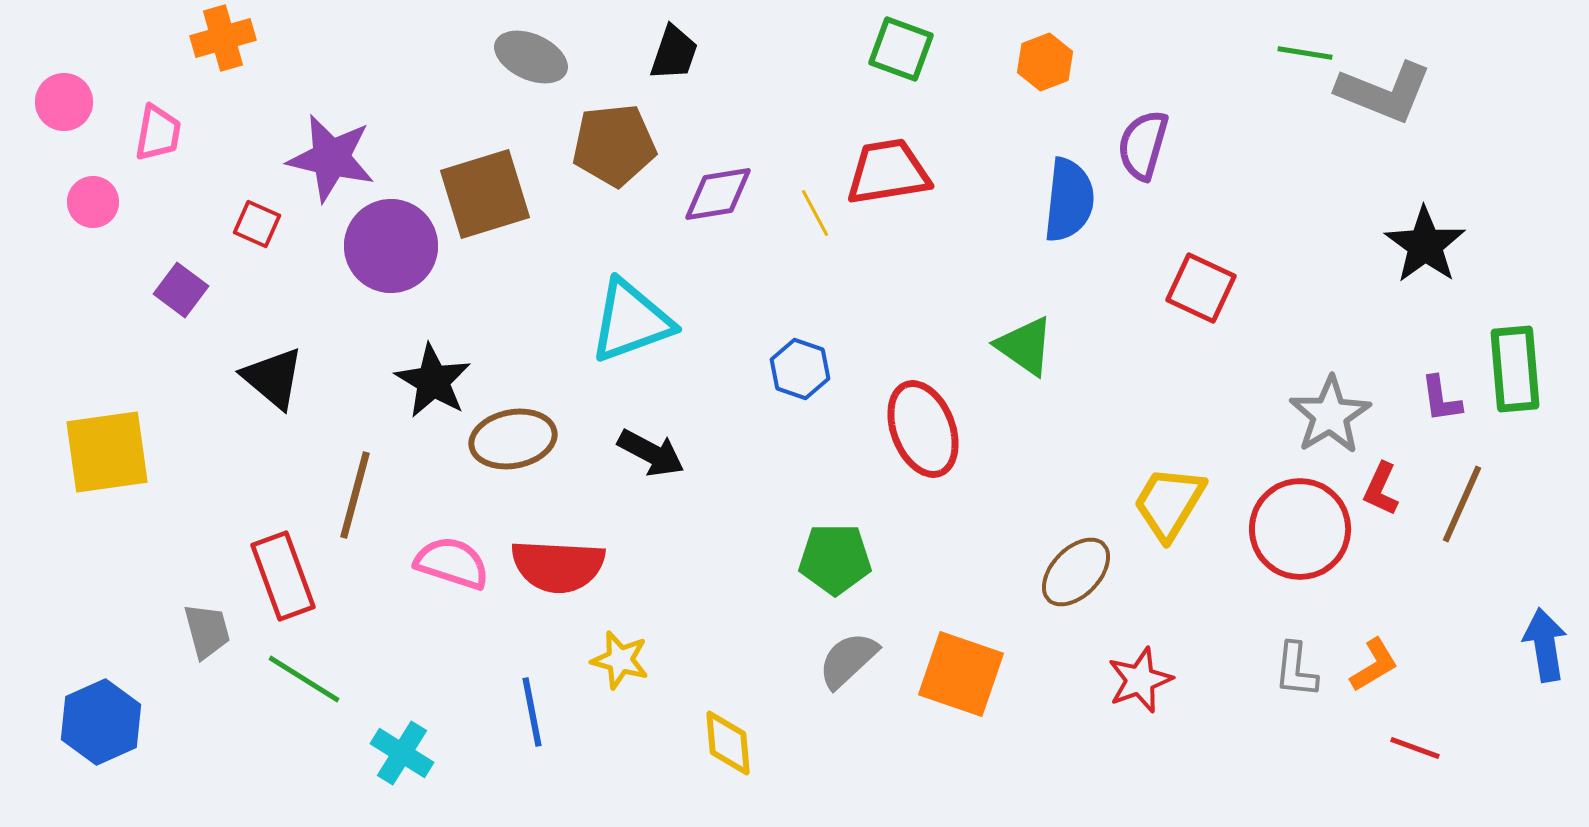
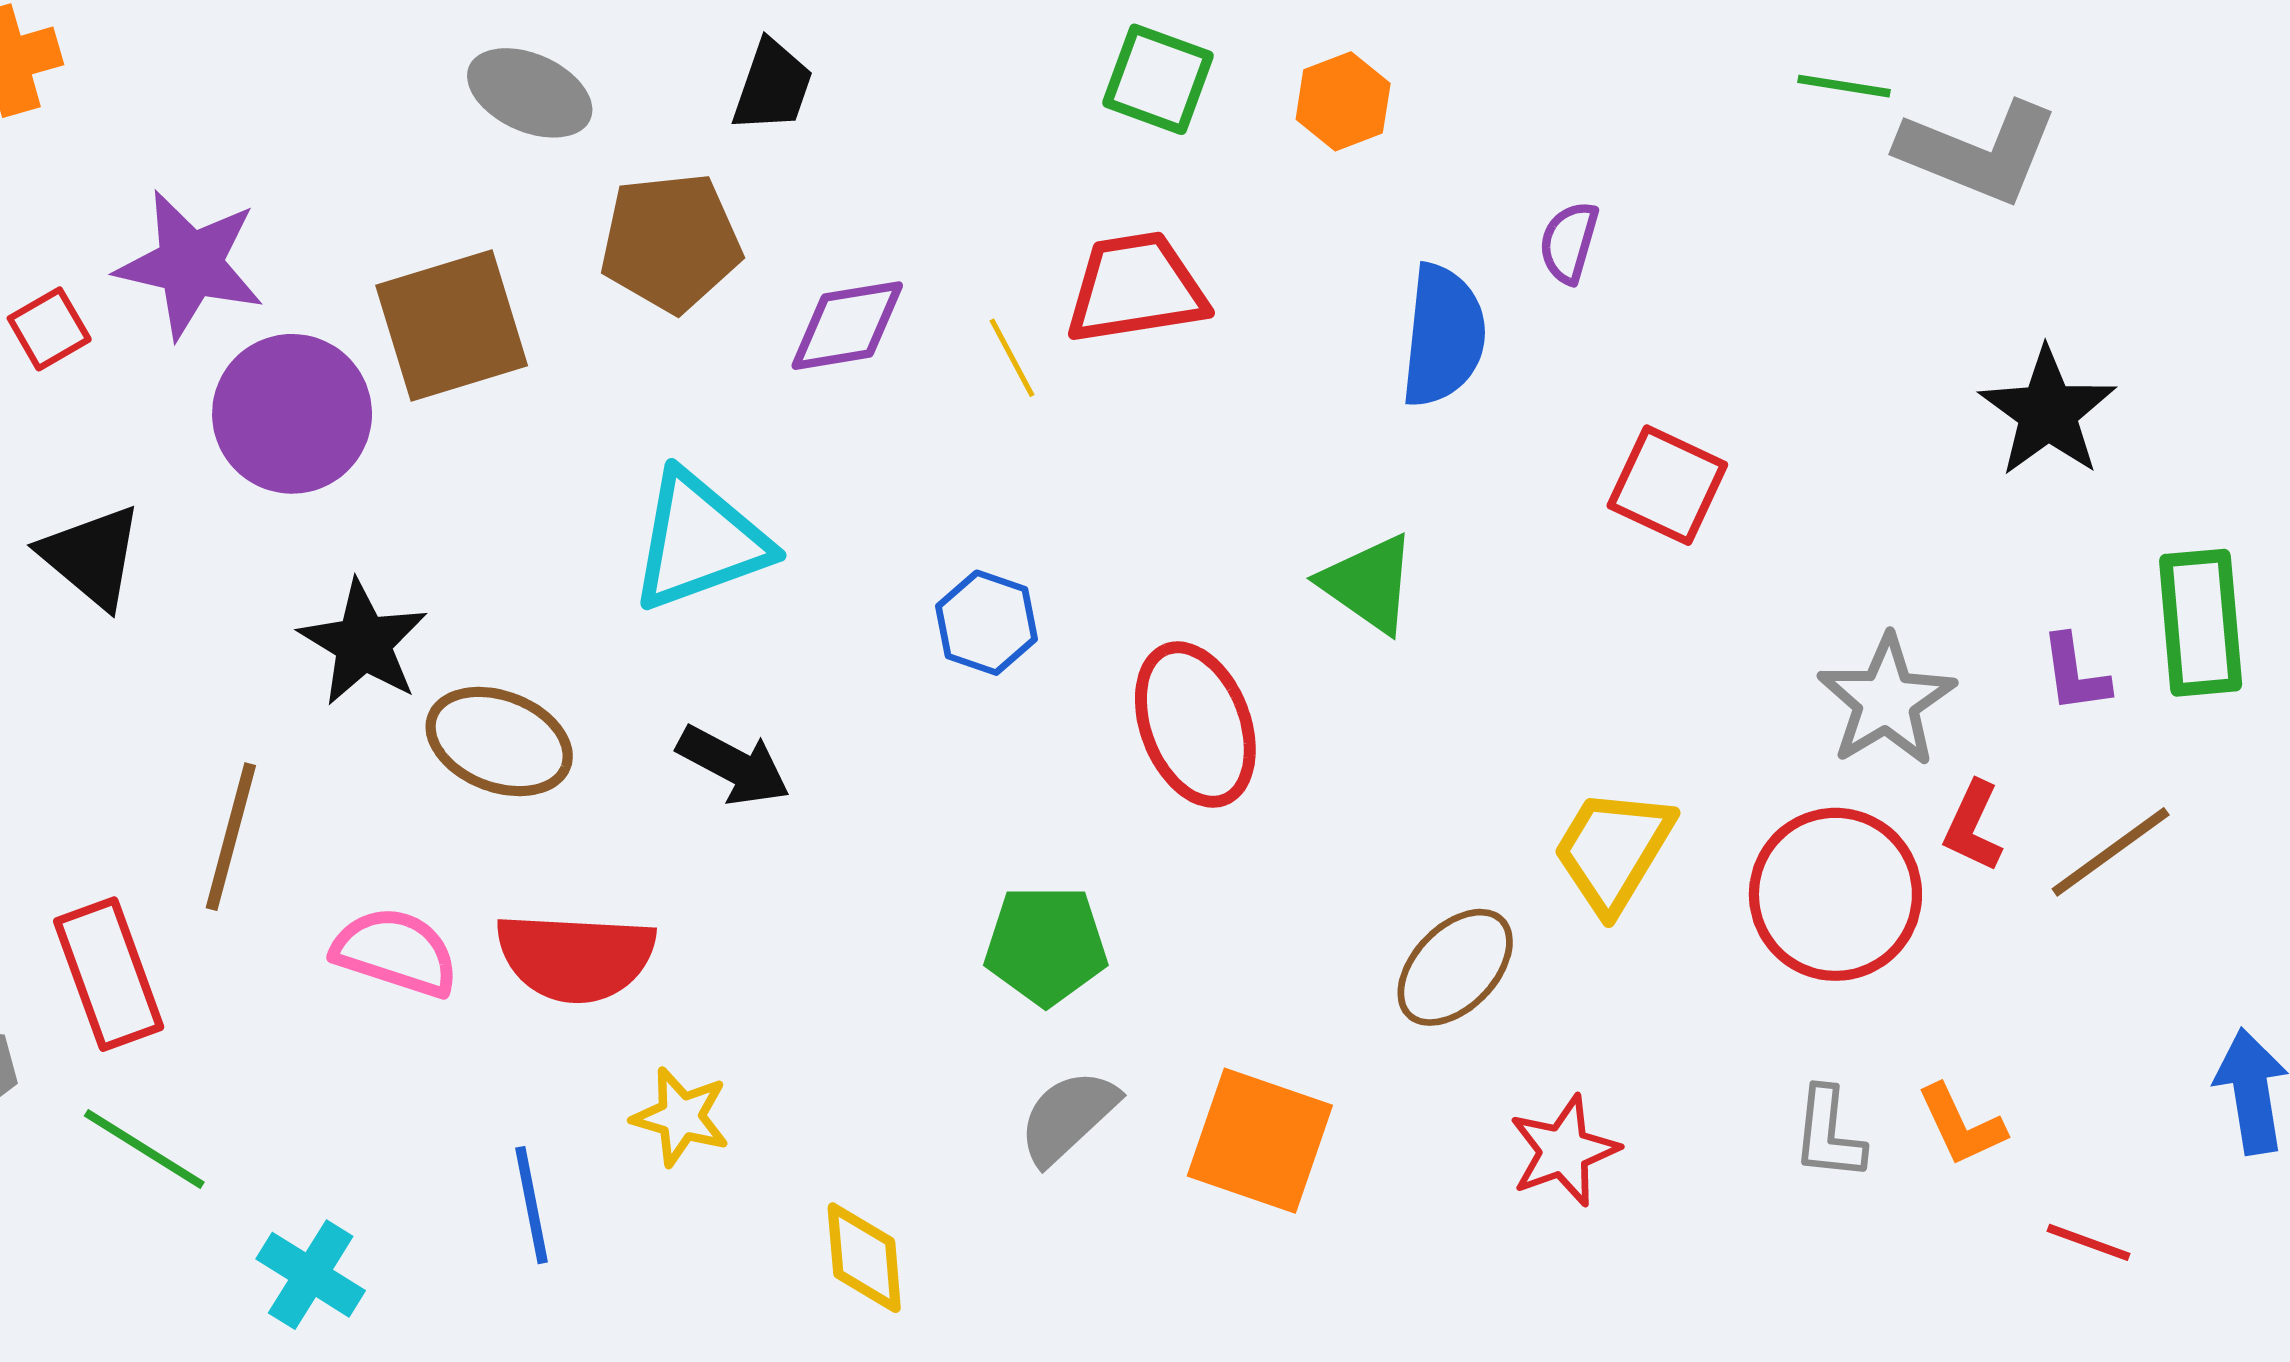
orange hexagon: (1045, 62) -> (1343, 101), moved
purple semicircle: (1143, 145) -> (1569, 242), size x0.7
red square: (257, 224) -> (49, 329), moved, turned 36
black triangle: (273, 378) -> (92, 556), moved
brown ellipse: (513, 439) -> (499, 742), turned 32
brown line: (1462, 504) -> (2111, 852), turned 30
orange L-shape: (1374, 665) -> (1961, 1125), turned 96
red line: (1415, 748) -> (2088, 1242), moved

